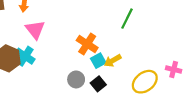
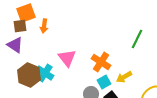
pink triangle: (35, 30) -> (67, 58), moved
cyan square: (98, 61) -> (104, 82), moved

